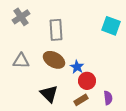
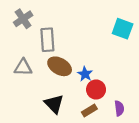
gray rectangle: (56, 30) -> (47, 40), moved

